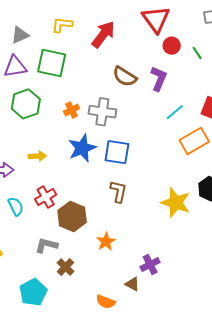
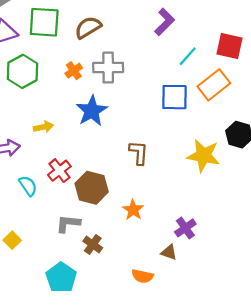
brown semicircle: (125, 77) -> (88, 27), moved, turned 125
purple L-shape: (159, 79) -> (165, 22), turned 30
blue square: (117, 152) -> (174, 97), moved

